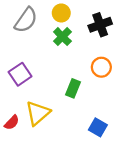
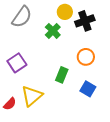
yellow circle: (61, 13) -> (65, 12), moved
blue square: (98, 127) -> (88, 89), moved

